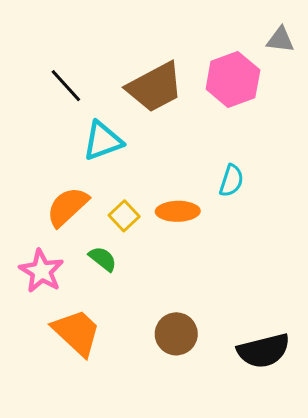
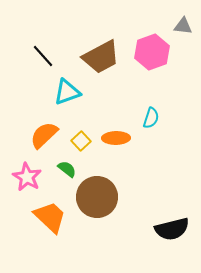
brown circle: (176, 334) -> (97, 197), moved, size x1.5

